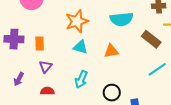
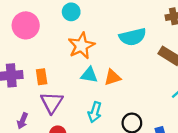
orange triangle: (111, 51) -> (113, 77), moved
purple triangle: (46, 67) -> (52, 102), size x1.5

